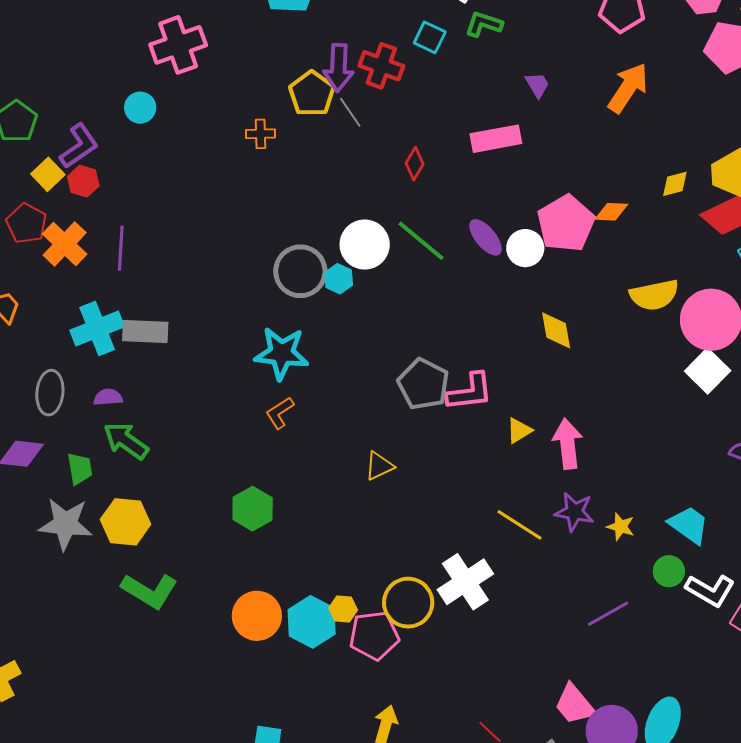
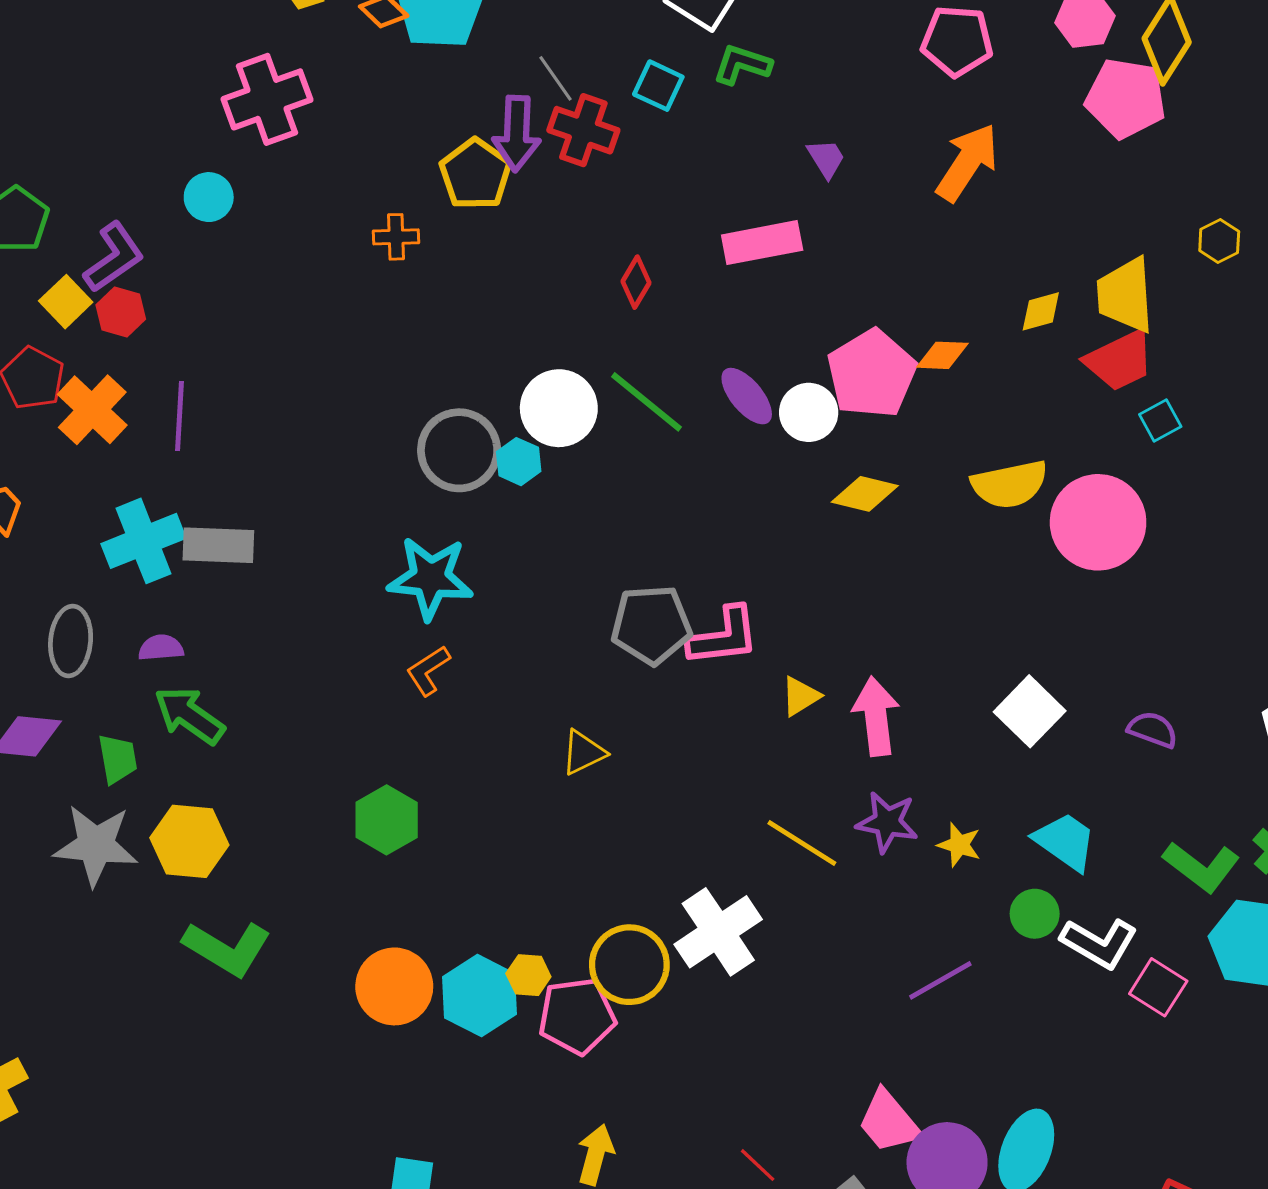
gray line: (350, 112) -> (556, 78), moved
yellow diamond: (556, 330) -> (865, 494), moved, turned -66
white square: (708, 371) -> (1030, 711), moved
gray pentagon: (423, 384) -> (651, 625), turned -30

